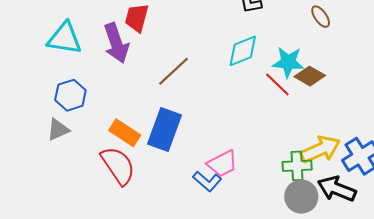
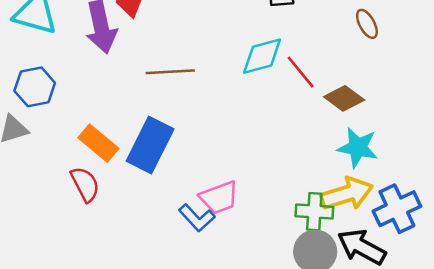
cyan star: (288, 62) -> (358, 148), moved
brown line: (174, 71) -> (170, 72), turned 33
red line: (277, 84) -> (301, 72), moved
red semicircle: (118, 166) -> (85, 184), size x0.7

